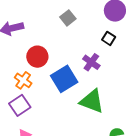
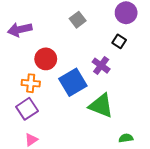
orange cross: (23, 80) -> (31, 83), turned -30

